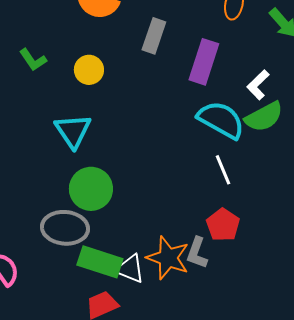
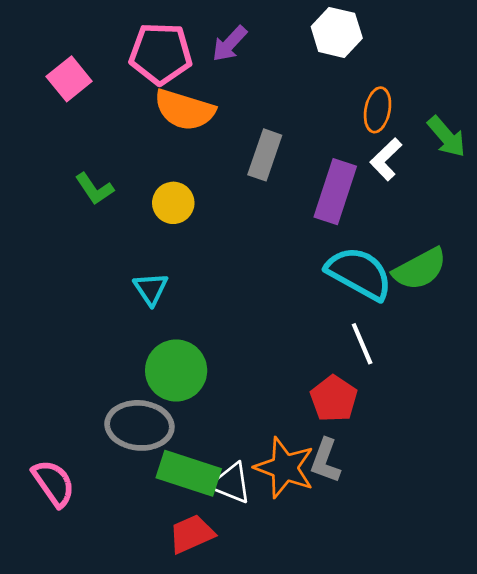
white L-shape: (258, 85) -> (386, 159), moved
cyan triangle: (73, 131) -> (151, 289), size x0.7
red pentagon: (223, 225) -> (334, 399), moved

